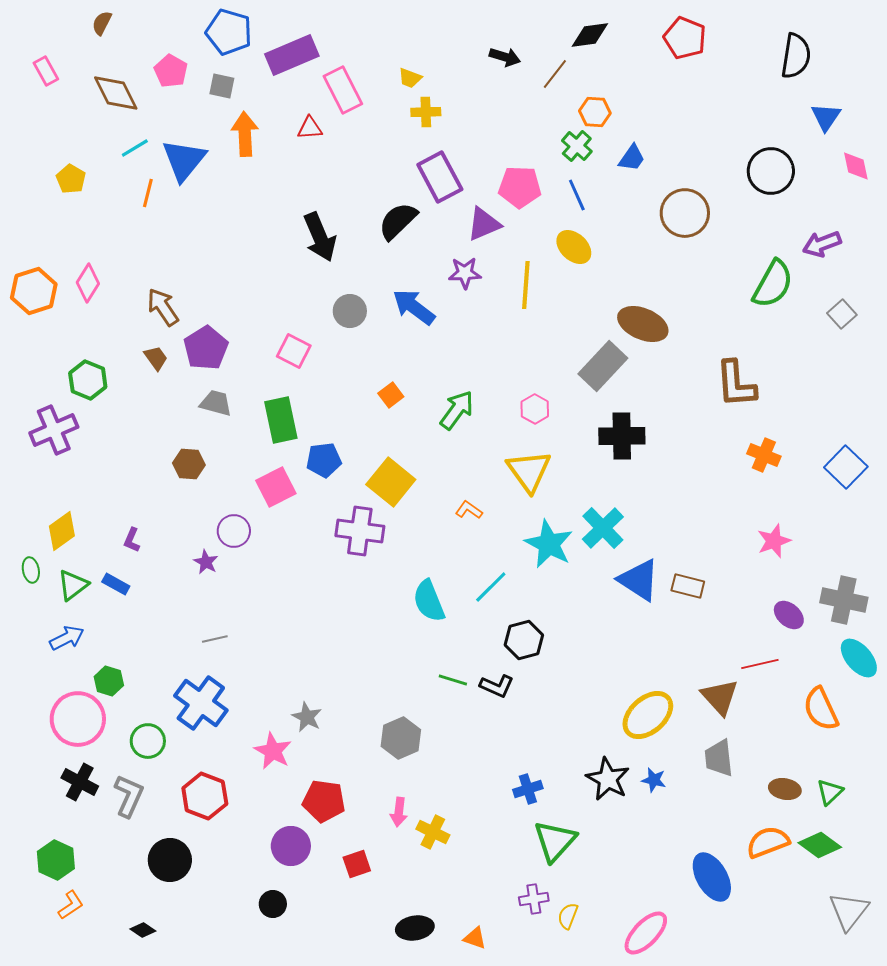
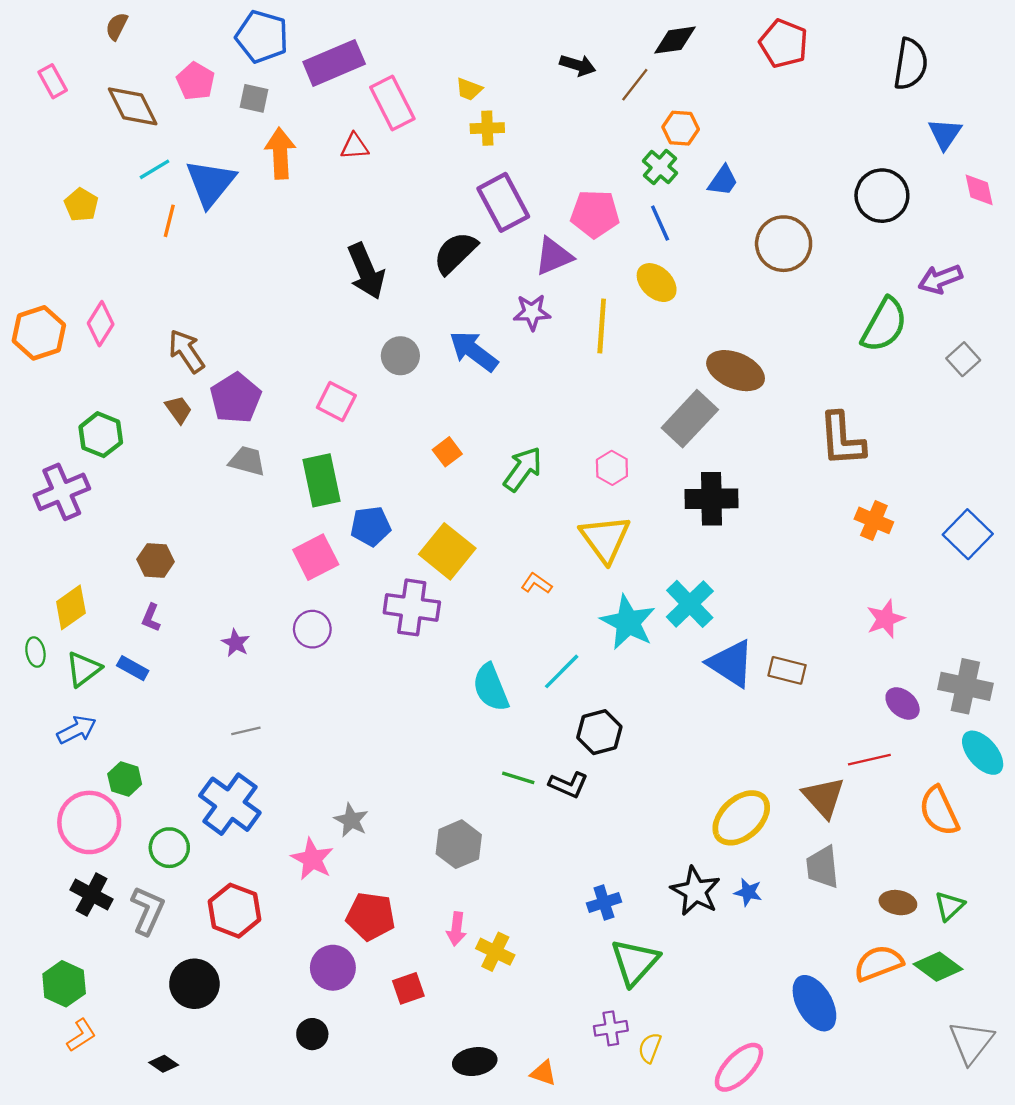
brown hexagon: (189, 464) -> (156, 561), moved
purple circle: (234, 531) -> (312, 629), moved

